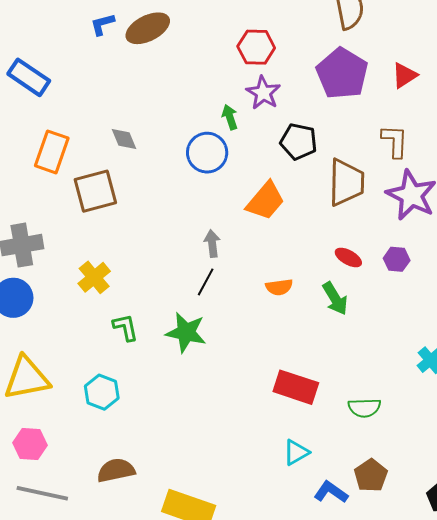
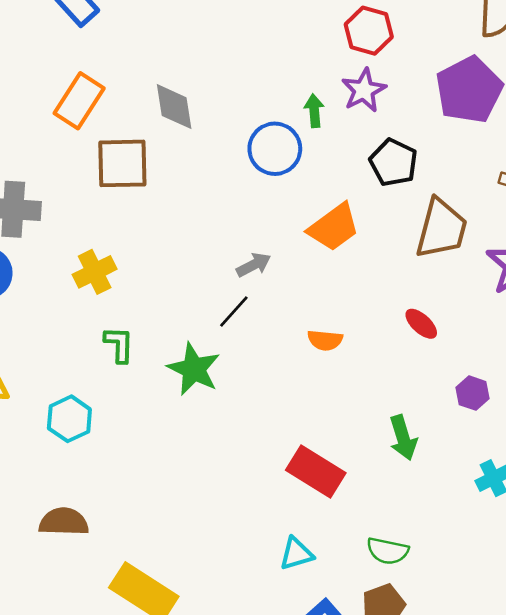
gray diamond: (124, 139) -> (174, 107), size x1.4
gray arrow: (212, 243) -> (254, 265), turned 56
purple hexagon: (397, 259) -> (472, 393), moved
green arrow: (335, 298) -> (403, 438), moved
green semicircle: (364, 408) -> (388, 551), moved

